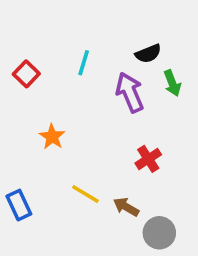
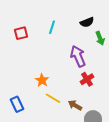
red square: (26, 74) -> (21, 33), turned 32
purple arrow: (130, 92) -> (78, 56), moved
orange star: (52, 137) -> (42, 80), moved

